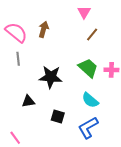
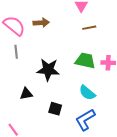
brown arrow: (44, 29) -> (41, 23), turned 70
brown line: (92, 34) -> (89, 28), turned 40
green trapezoid: (88, 68) -> (85, 61), turned -30

